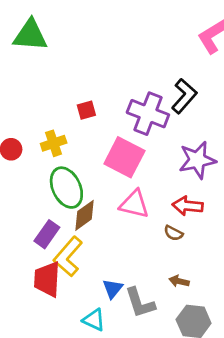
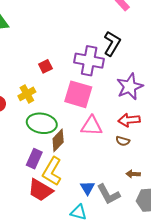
green ellipse: (66, 188) -> (42, 123), turned -44
red trapezoid: (47, 279) -> (40, 190), turned -52

